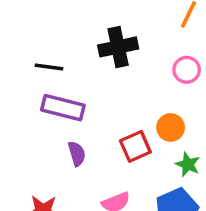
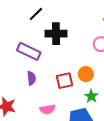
black cross: (118, 47) -> (56, 34), moved
black line: (49, 67) -> (36, 14), moved, turned -63

